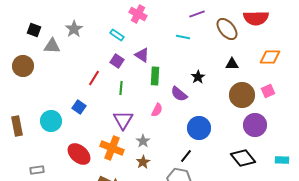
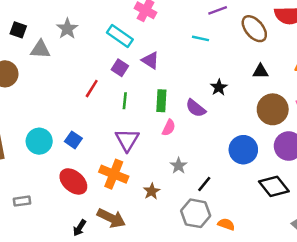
cyan rectangle: (117, 35) -> (120, 36), size x1.5
green rectangle: (155, 76) -> (161, 101), moved
blue square: (79, 107) -> (73, 140), moved
blue circle: (199, 128) -> (243, 150), moved
gray star: (143, 141) -> (179, 166), moved

